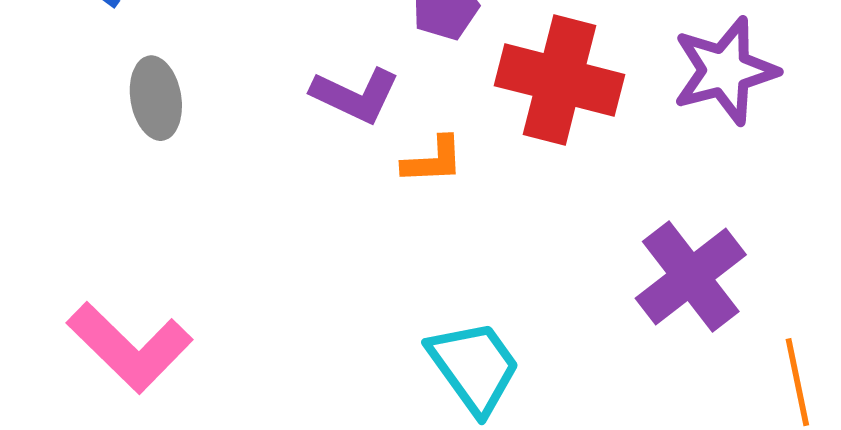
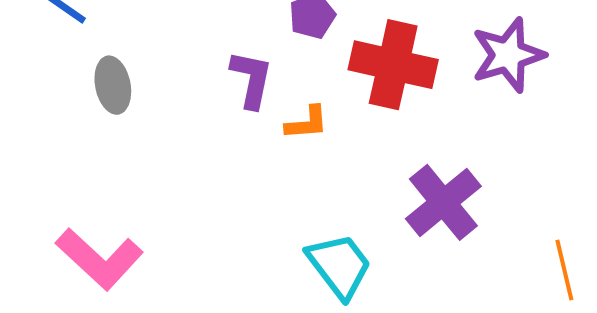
purple L-shape: (355, 95) -> (251, 79), turned -102
purple cross: (691, 276) -> (443, 202), moved

